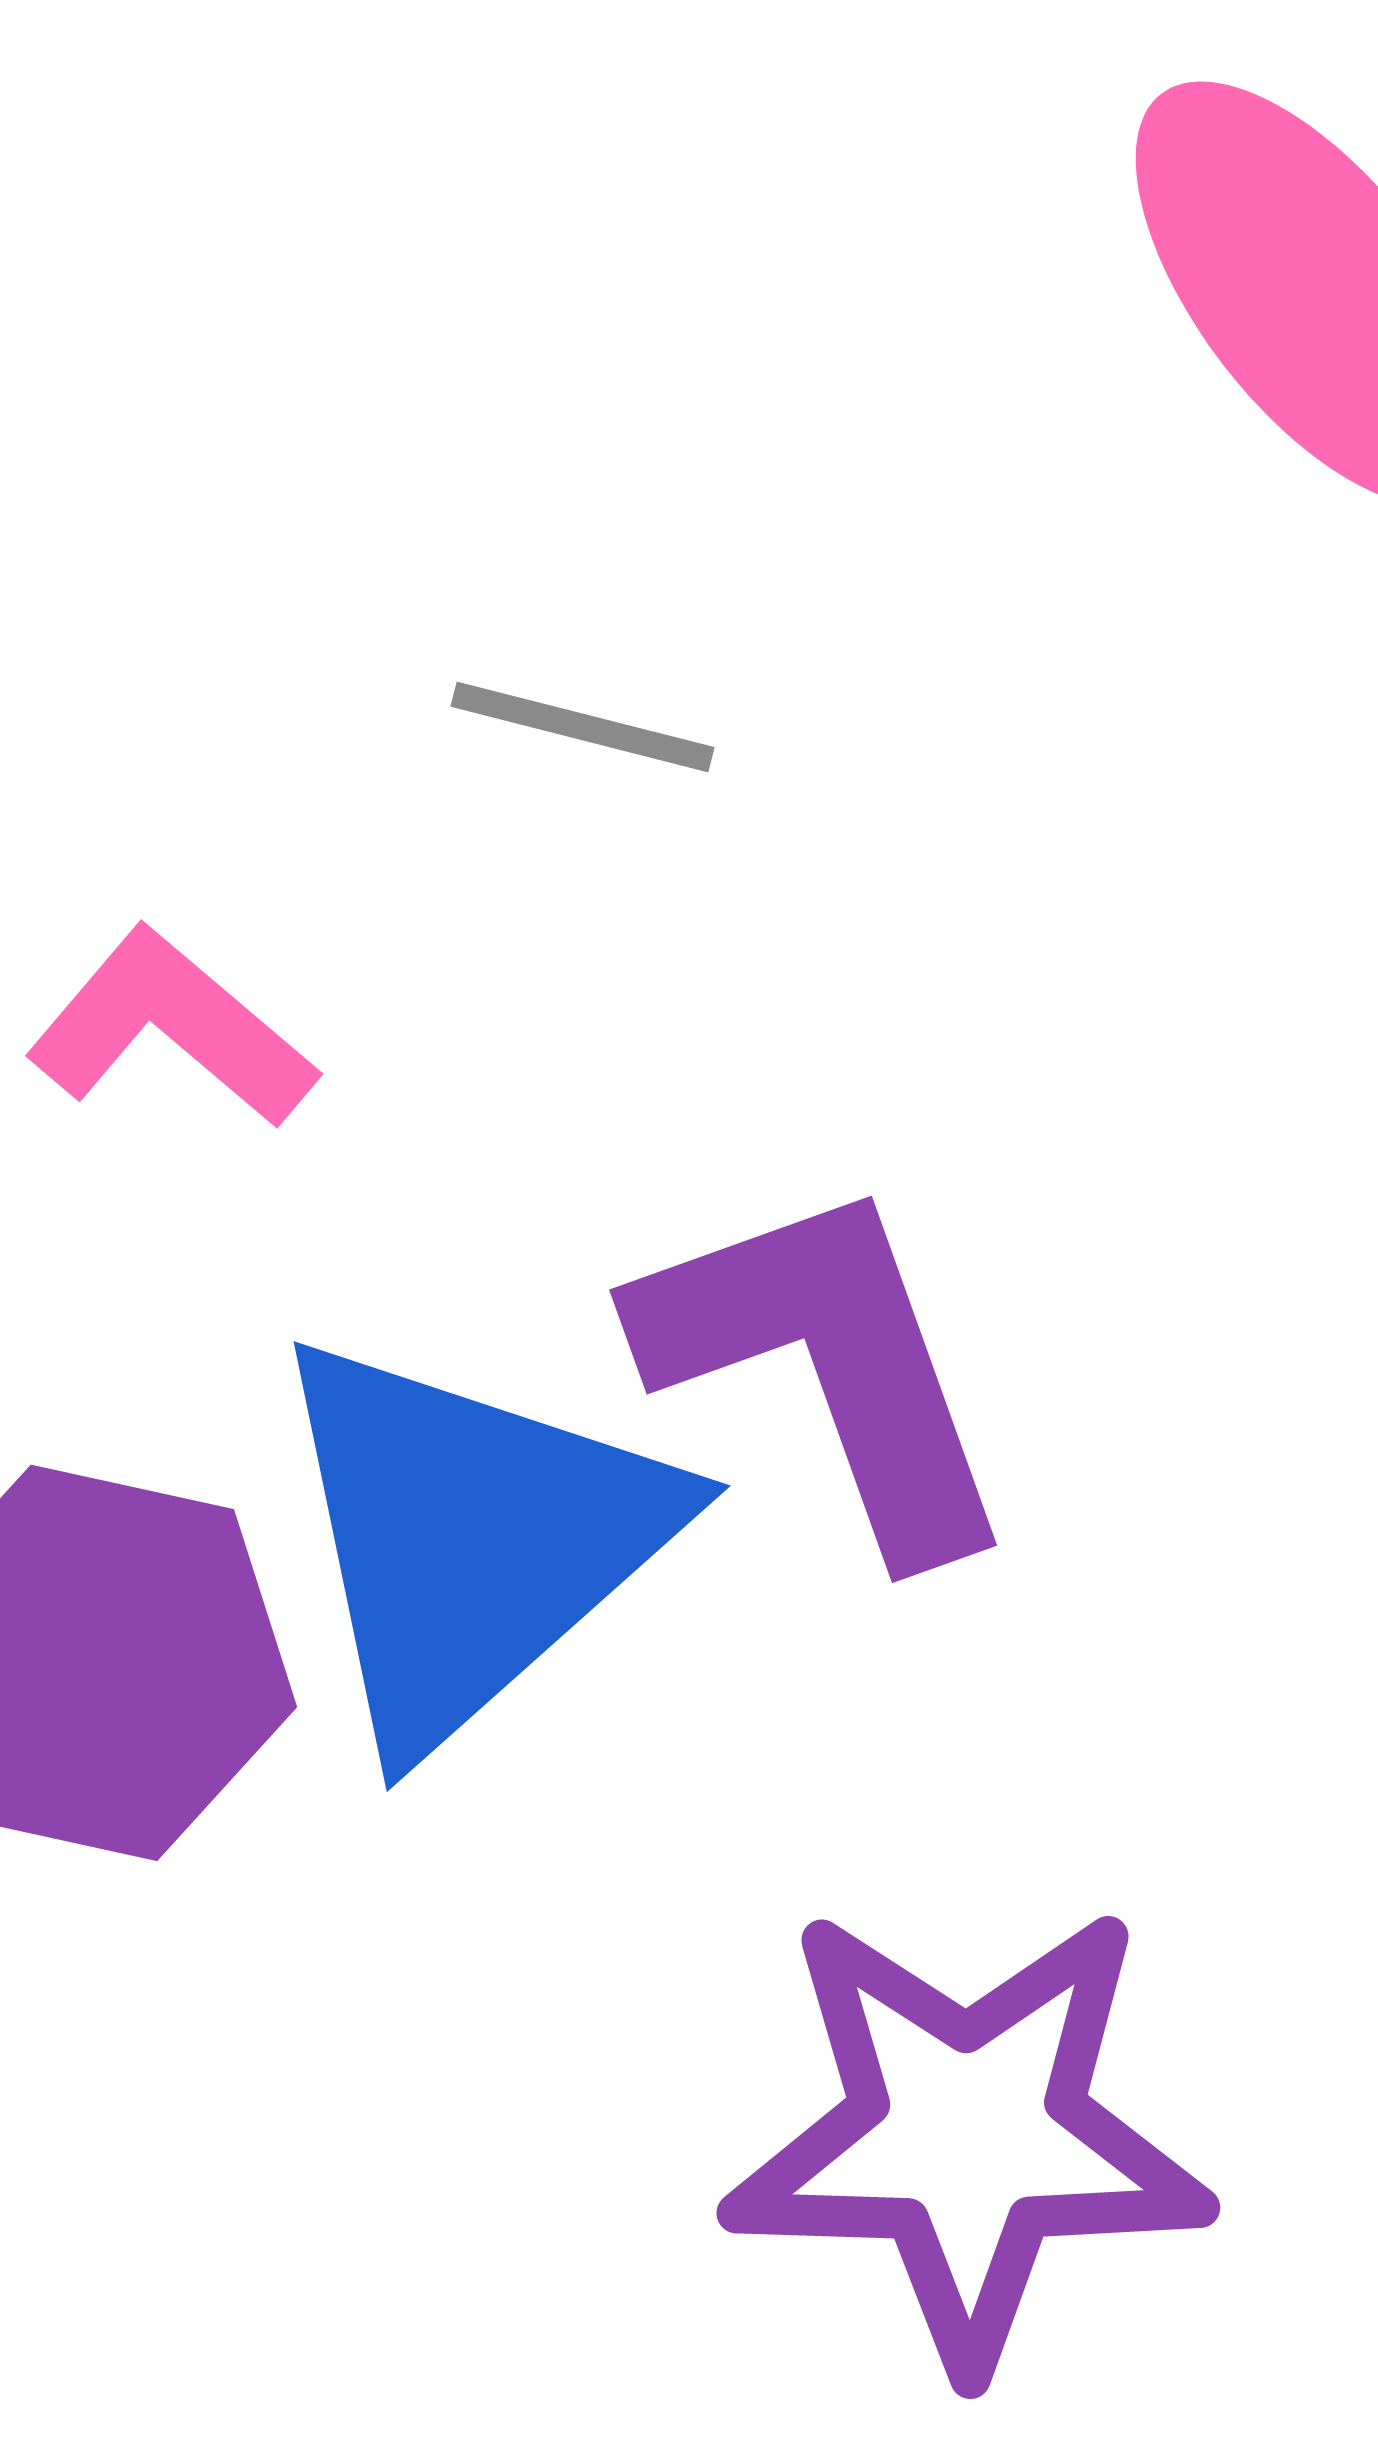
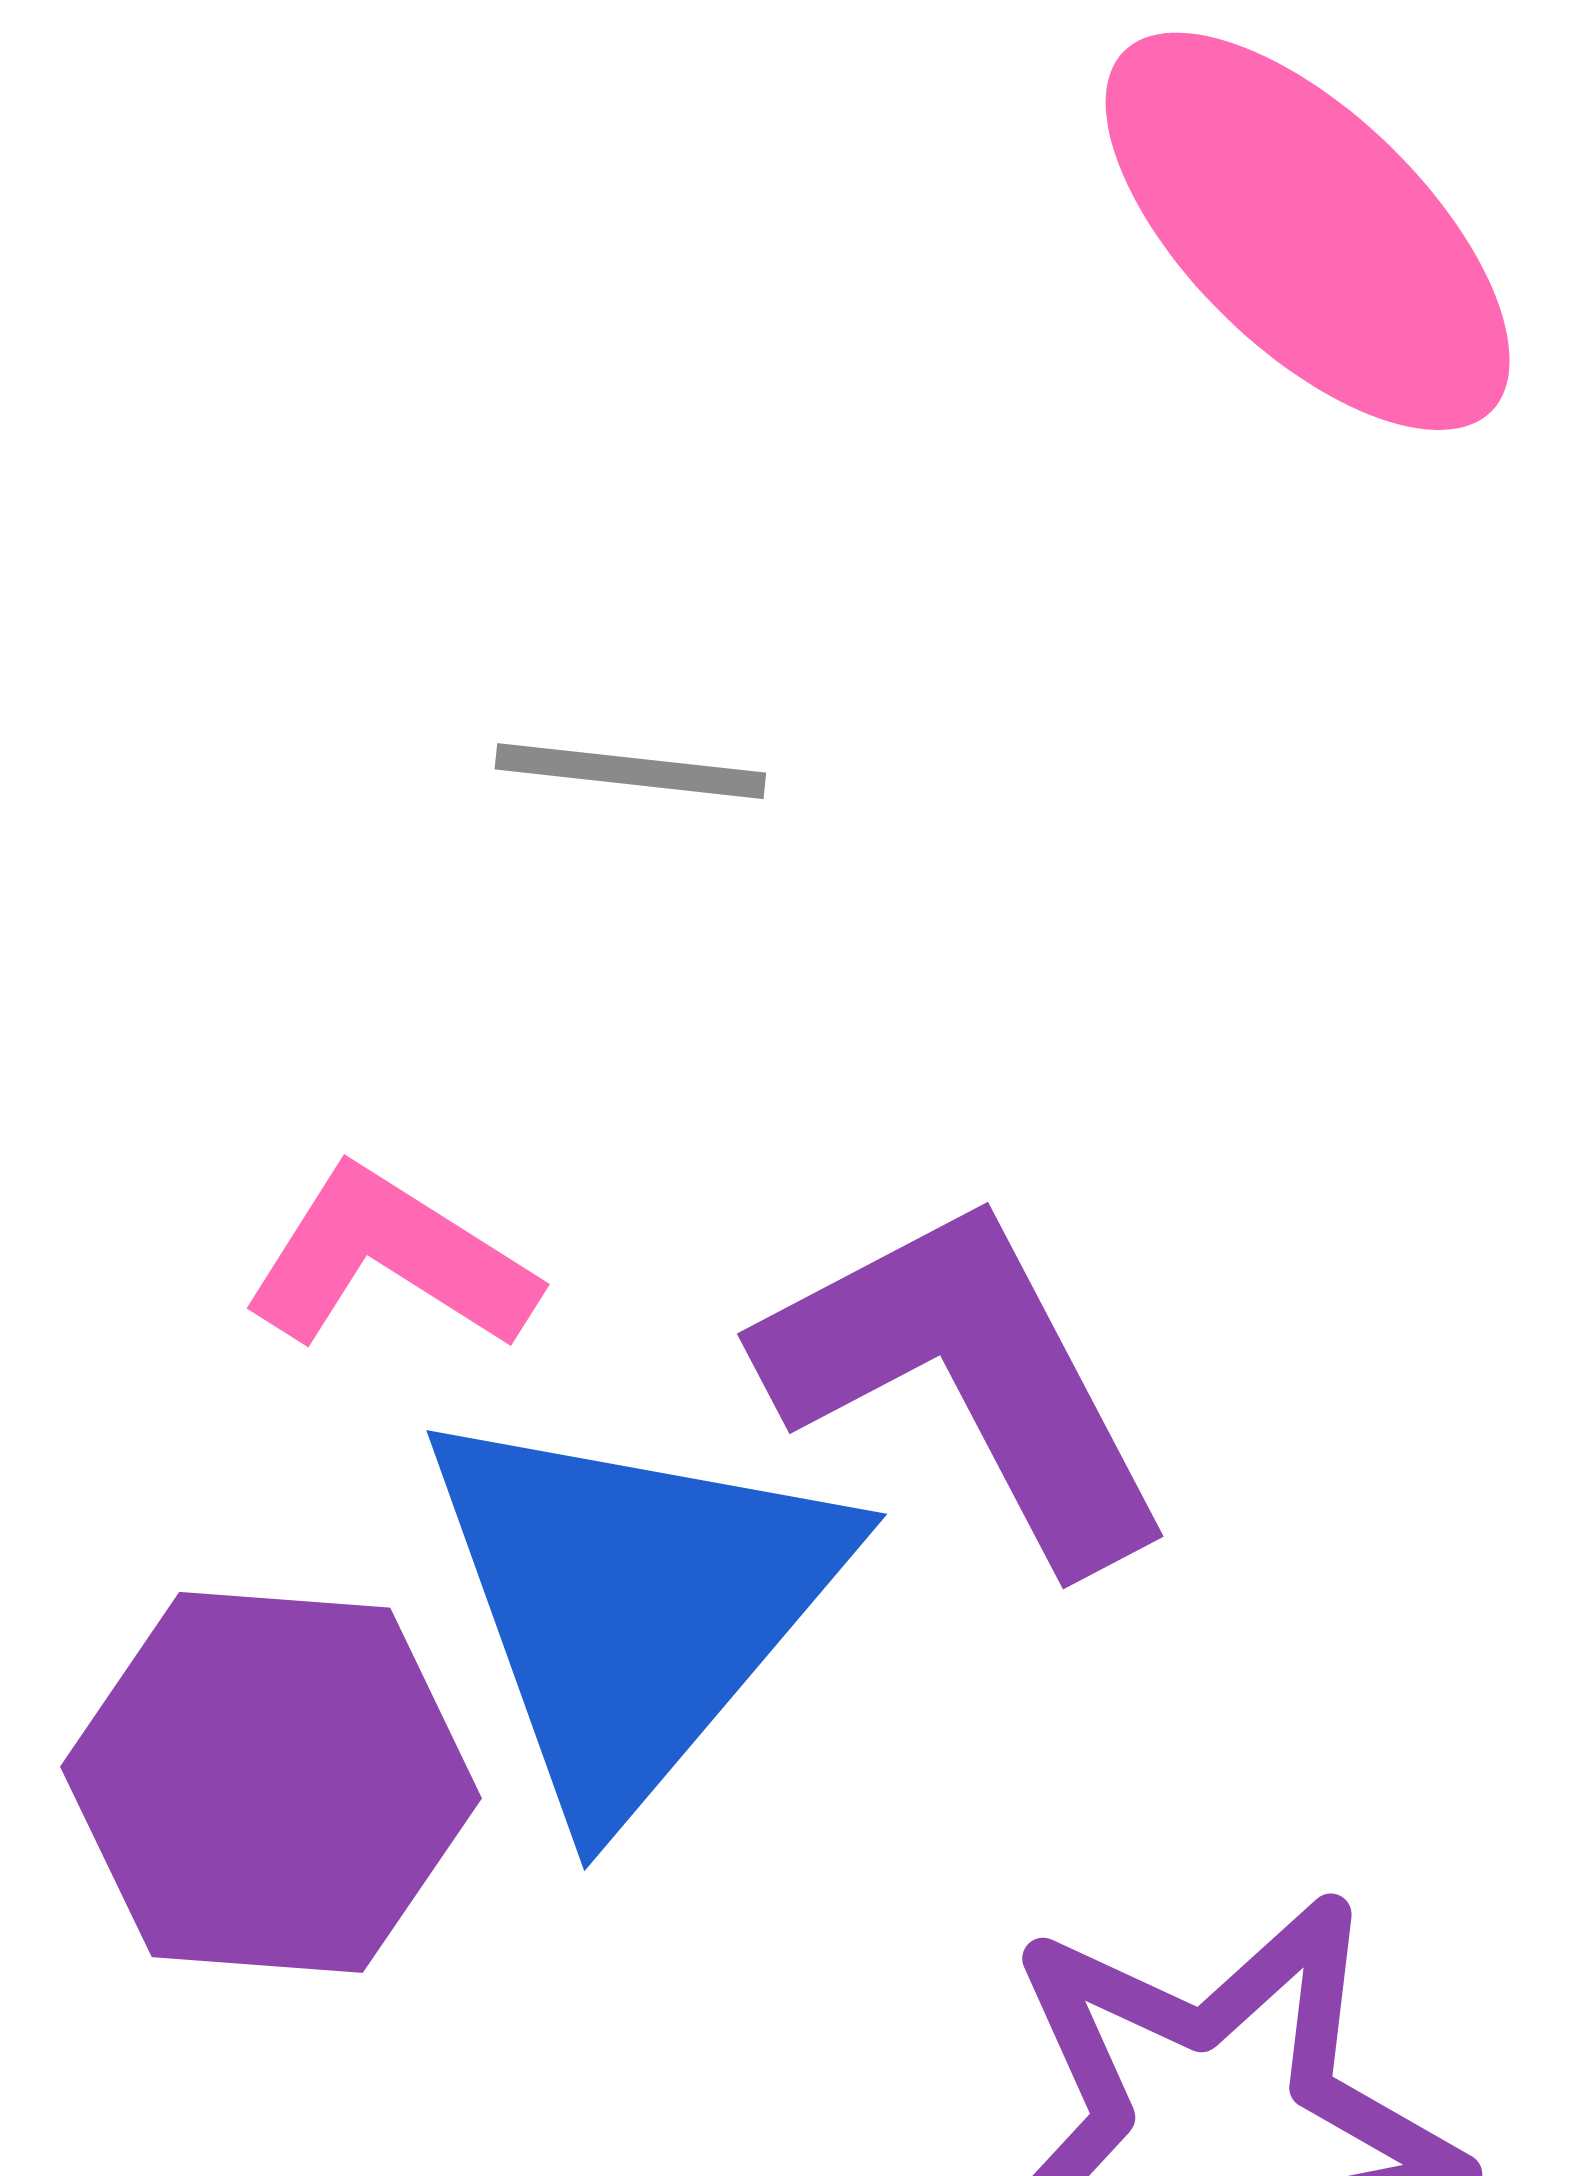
pink L-shape: (171, 1028) -> (390, 1260), moved

